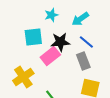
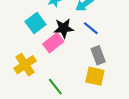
cyan square: (33, 37) -> (35, 23), turned -30
gray rectangle: (83, 61) -> (98, 55), moved

